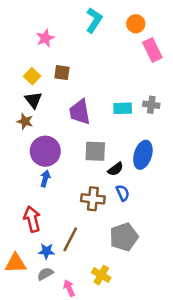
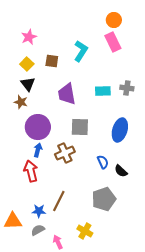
cyan L-shape: (94, 20) -> (81, 51), moved
pink star: (45, 38) -> (29, 37), moved
pink rectangle: (152, 50) -> (113, 42), moved
black semicircle: (116, 169) -> (121, 171), moved, turned 80
brown cross: (93, 199) -> (65, 153), moved, turned -30
red arrow: (32, 219) -> (31, 171), moved

